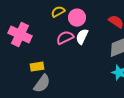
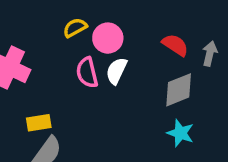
pink semicircle: (65, 38) -> (87, 73), turned -78

